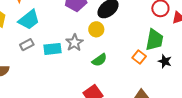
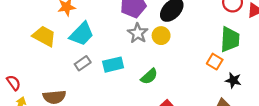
gray star: (74, 43) -> (138, 33), moved
green semicircle: (99, 60) -> (149, 76), moved
black star: (165, 61) -> (233, 80), moved

